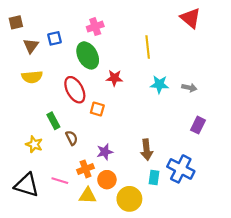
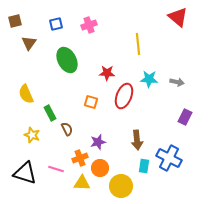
blue square: (54, 38) -> (56, 24), moved
green ellipse: (88, 55) -> (67, 60), moved
yellow semicircle: (32, 77) -> (26, 94), moved, turned 72
red ellipse: (75, 90) -> (124, 96), moved, turned 50

